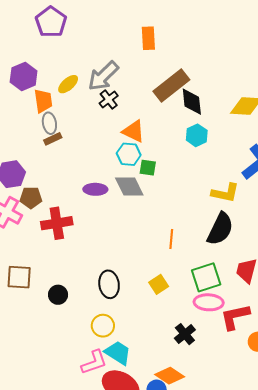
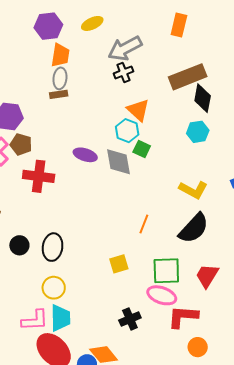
yellow ellipse: (68, 84) -> (92, 23), moved
yellow L-shape: (225, 193) -> (193, 190), moved
black ellipse: (109, 284) -> (53, 247), moved
cyan trapezoid: (118, 353) -> (60, 318), turned 40

